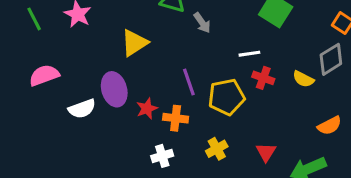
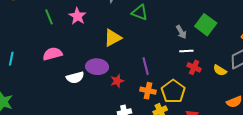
gray arrow: (202, 23) -> (181, 32), moved
purple ellipse: (114, 89) -> (97, 67), turned -75
yellow pentagon: (226, 97) -> (173, 91), moved, turned -30
orange cross: (176, 118) -> (148, 91), moved

